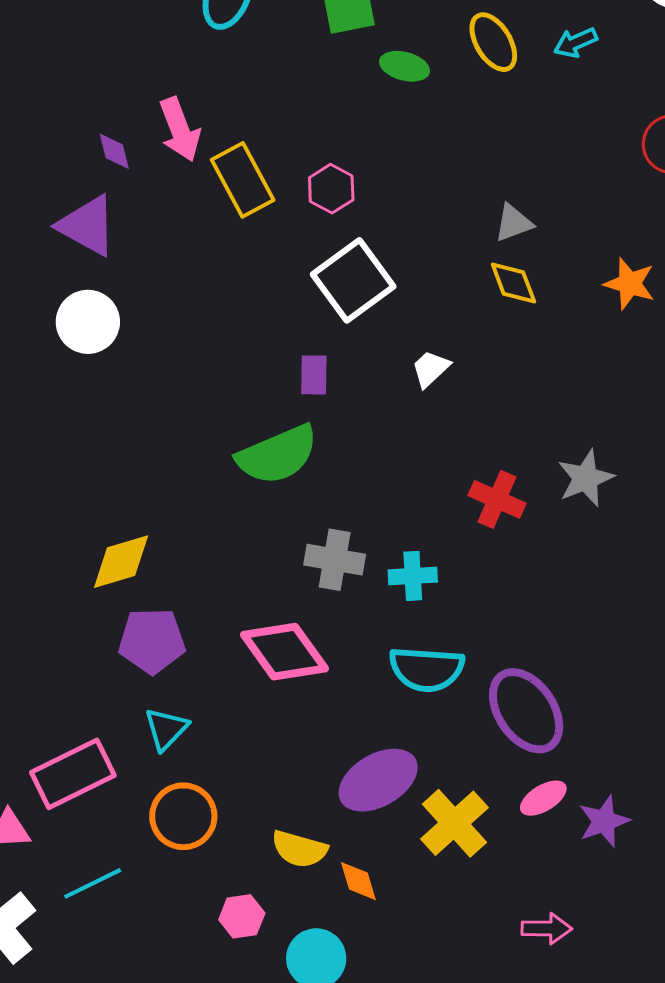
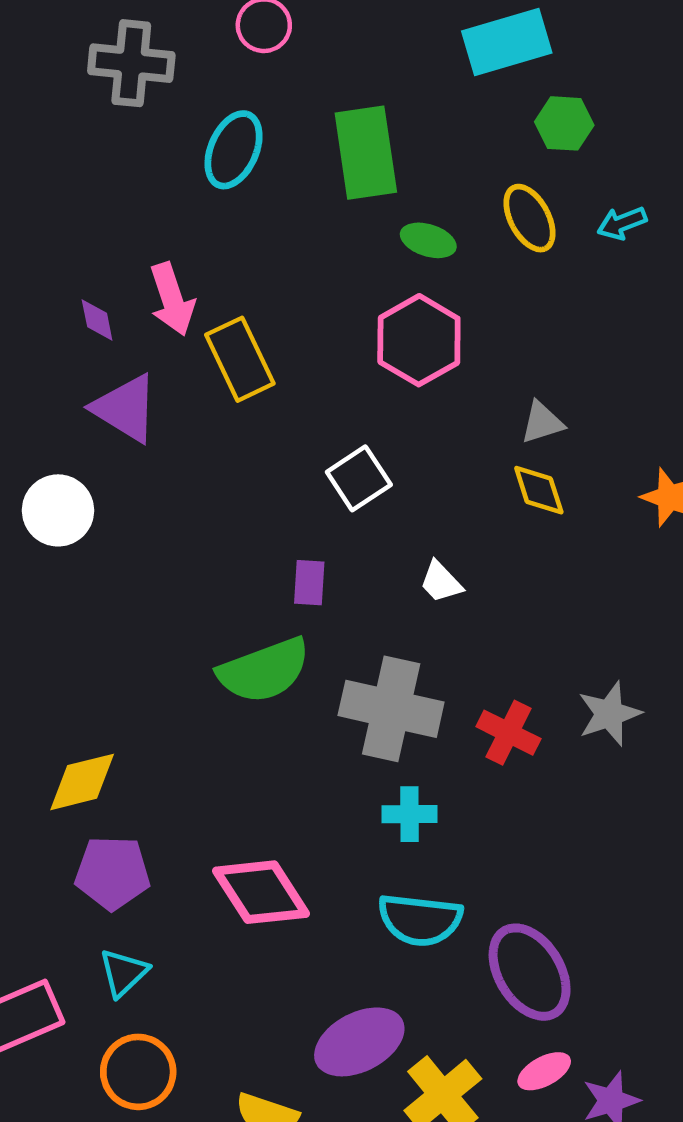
pink hexagon: (331, 189) -> (419, 340), moved, size x1.6
purple triangle: (87, 226) -> (125, 408), moved
white square: (353, 280) -> (359, 478), size x0.7
white trapezoid: (431, 369) -> (441, 582), turned -93
gray cross: (335, 560) -> (391, 709), moved, size x1.5

